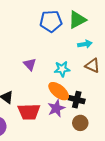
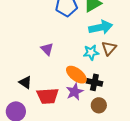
cyan arrow: (85, 44) -> (101, 27), size x1.6
brown triangle: (92, 66) -> (109, 48), turned 49
cyan star: (62, 69) -> (91, 52), moved

